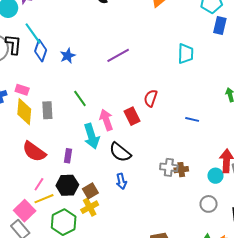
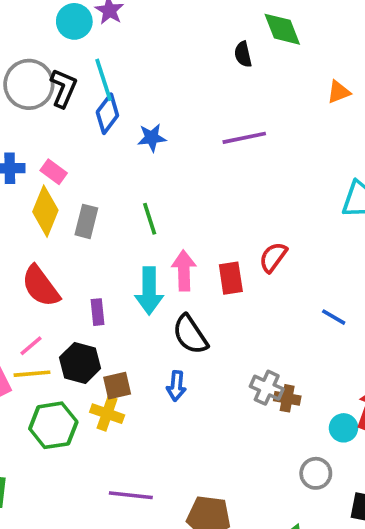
purple line: (118, 55) -> (244, 138), moved
purple rectangle: (68, 156) -> (98, 312), turned -32
yellow cross: (90, 207) -> (107, 414), turned 30

